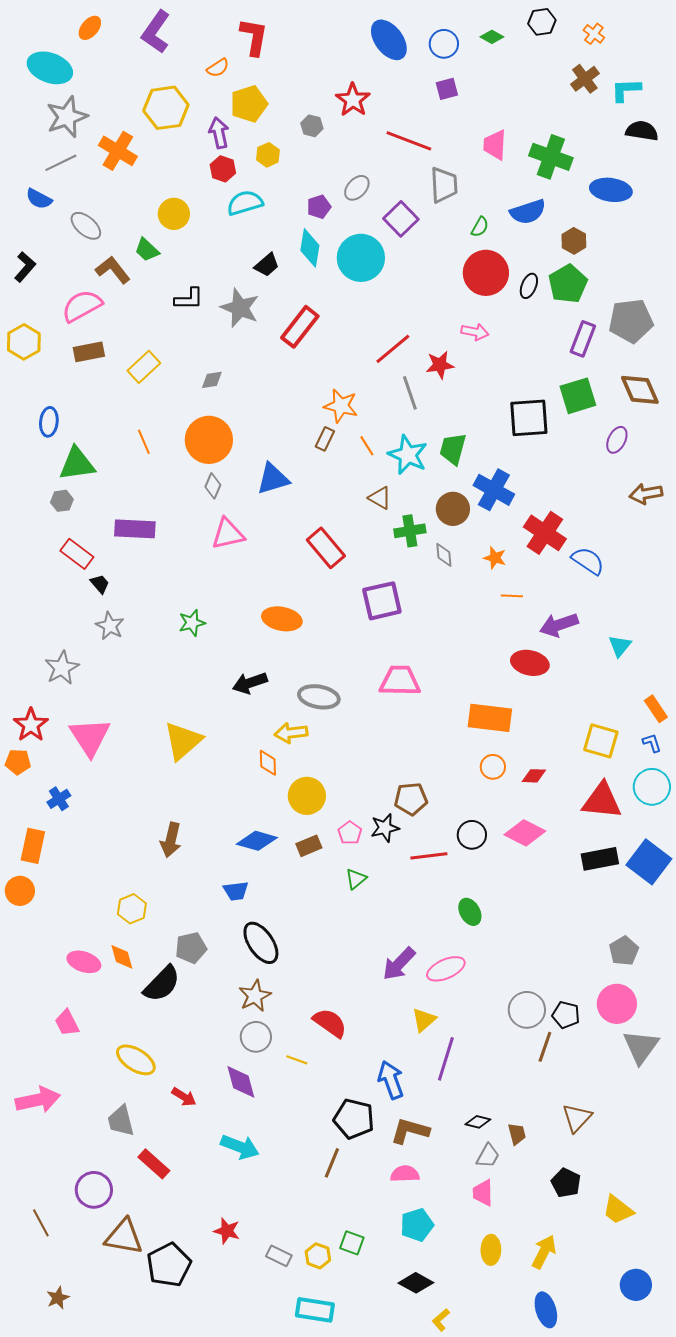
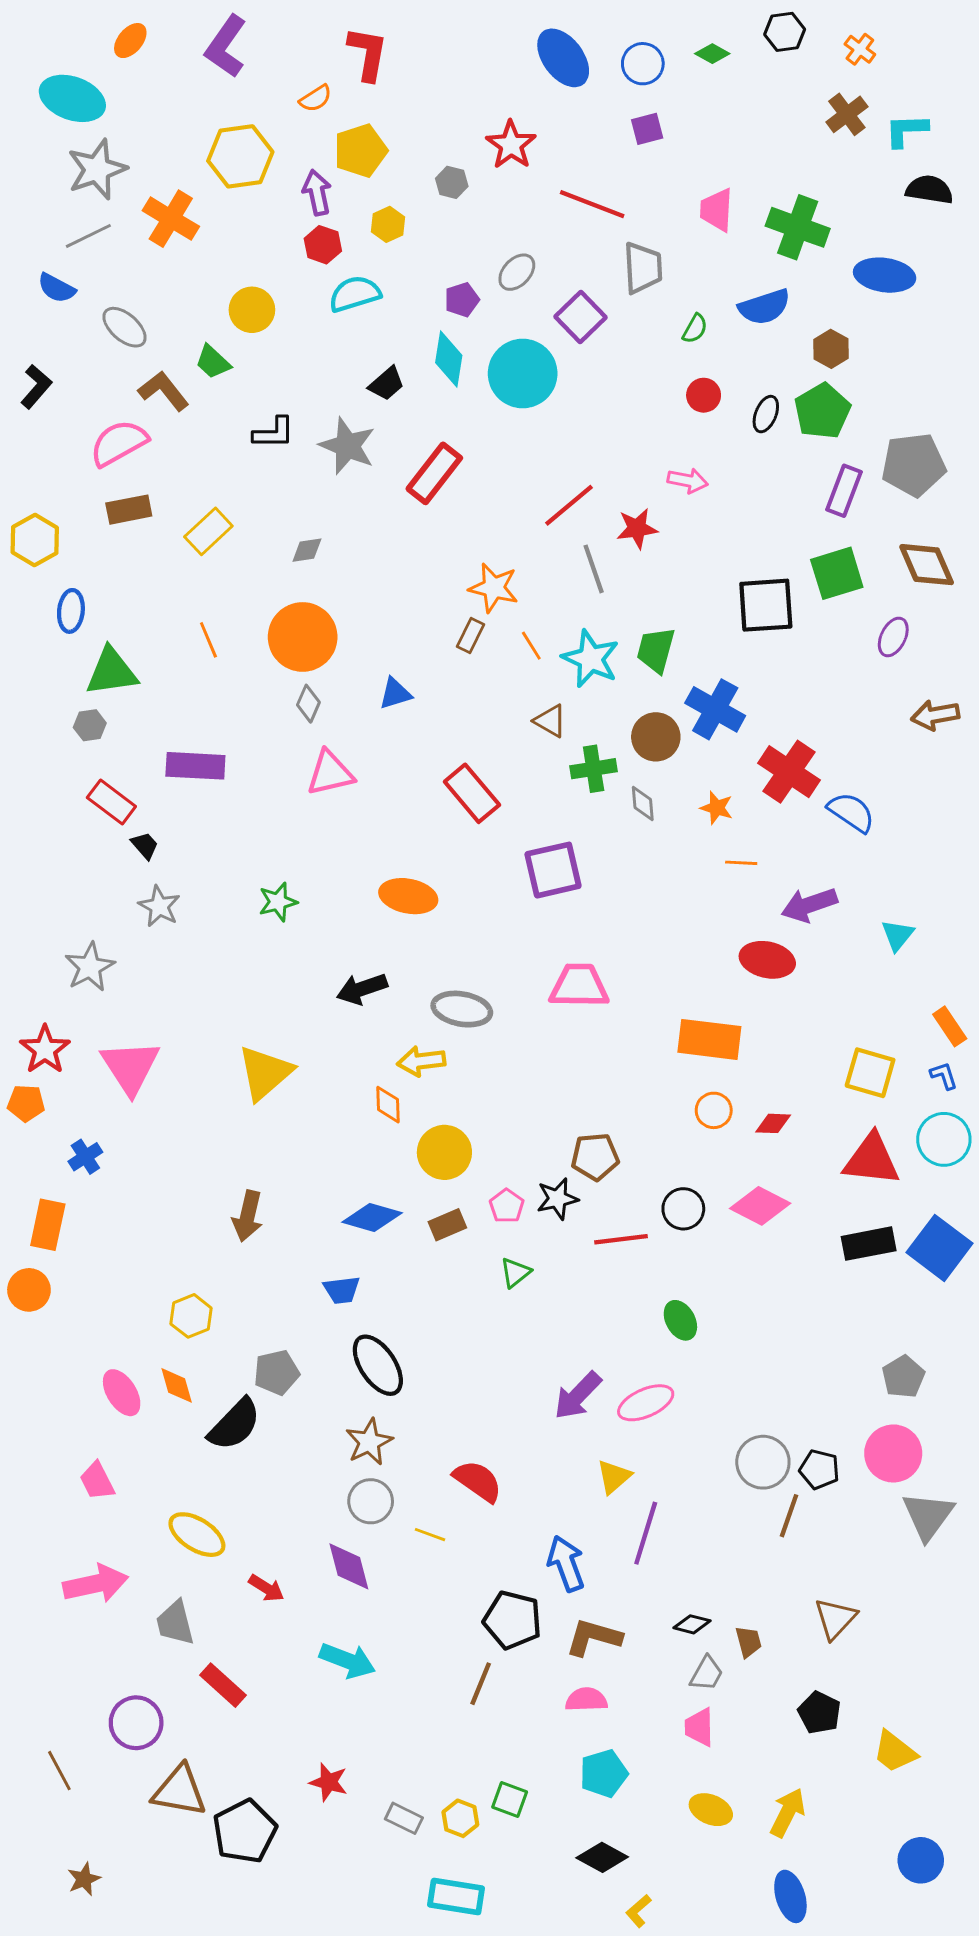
red circle: (486, 273) -> (704, 395), size x0.5
yellow hexagon: (24, 342) -> (35, 540), moved
blue triangle: (273, 479) -> (395, 693), size x0.7
pink ellipse: (84, 962) -> (122, 1393), turned 40
pink arrow: (38, 1100) -> (96, 1584), moved
yellow ellipse: (491, 1250) -> (711, 1810), turned -68

